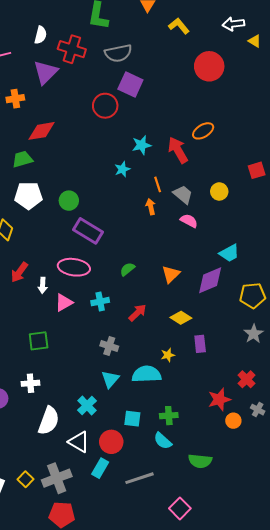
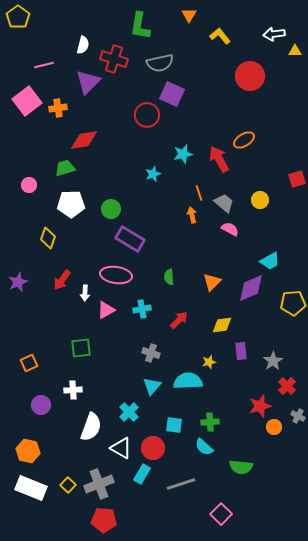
yellow triangle: (255, 41) -> (295, 51), turned -32
cyan star: (122, 169) -> (153, 174), moved
green semicircle: (127, 269) -> (169, 277), turned -56
yellow diamond: (181, 318) -> (222, 325), turned -40
gray star: (254, 334) -> (273, 361), moved

